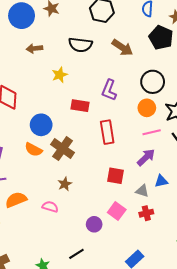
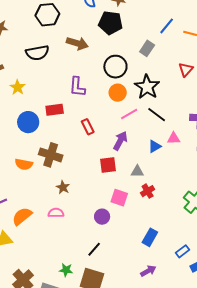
yellow star: (60, 75) -> (18, 87), moved
blue circle: (41, 125) -> (28, 122), moved
red rectangle: (107, 132) -> (88, 127), size x0.7
purple arrow: (146, 157) -> (120, 141), moved
blue triangle: (161, 181) -> (155, 146), moved

